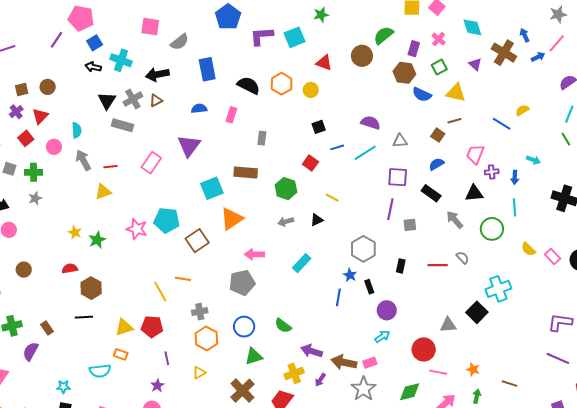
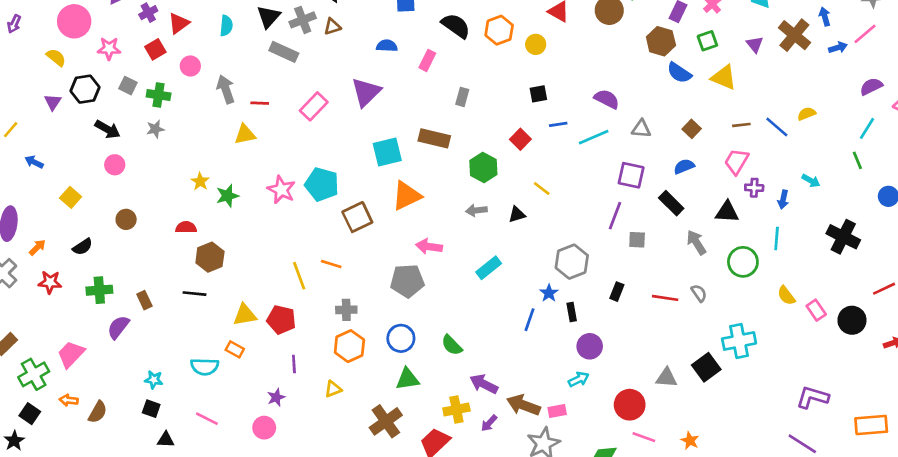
brown line: (454, 121) -> (741, 125), moved
cyan semicircle: (77, 130) -> (226, 26), moved

